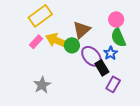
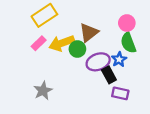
yellow arrow: (57, 41) -> (62, 43), turned -45
purple ellipse: (91, 56) -> (98, 62), turned -70
purple rectangle: (113, 84) -> (120, 93), turned 70

